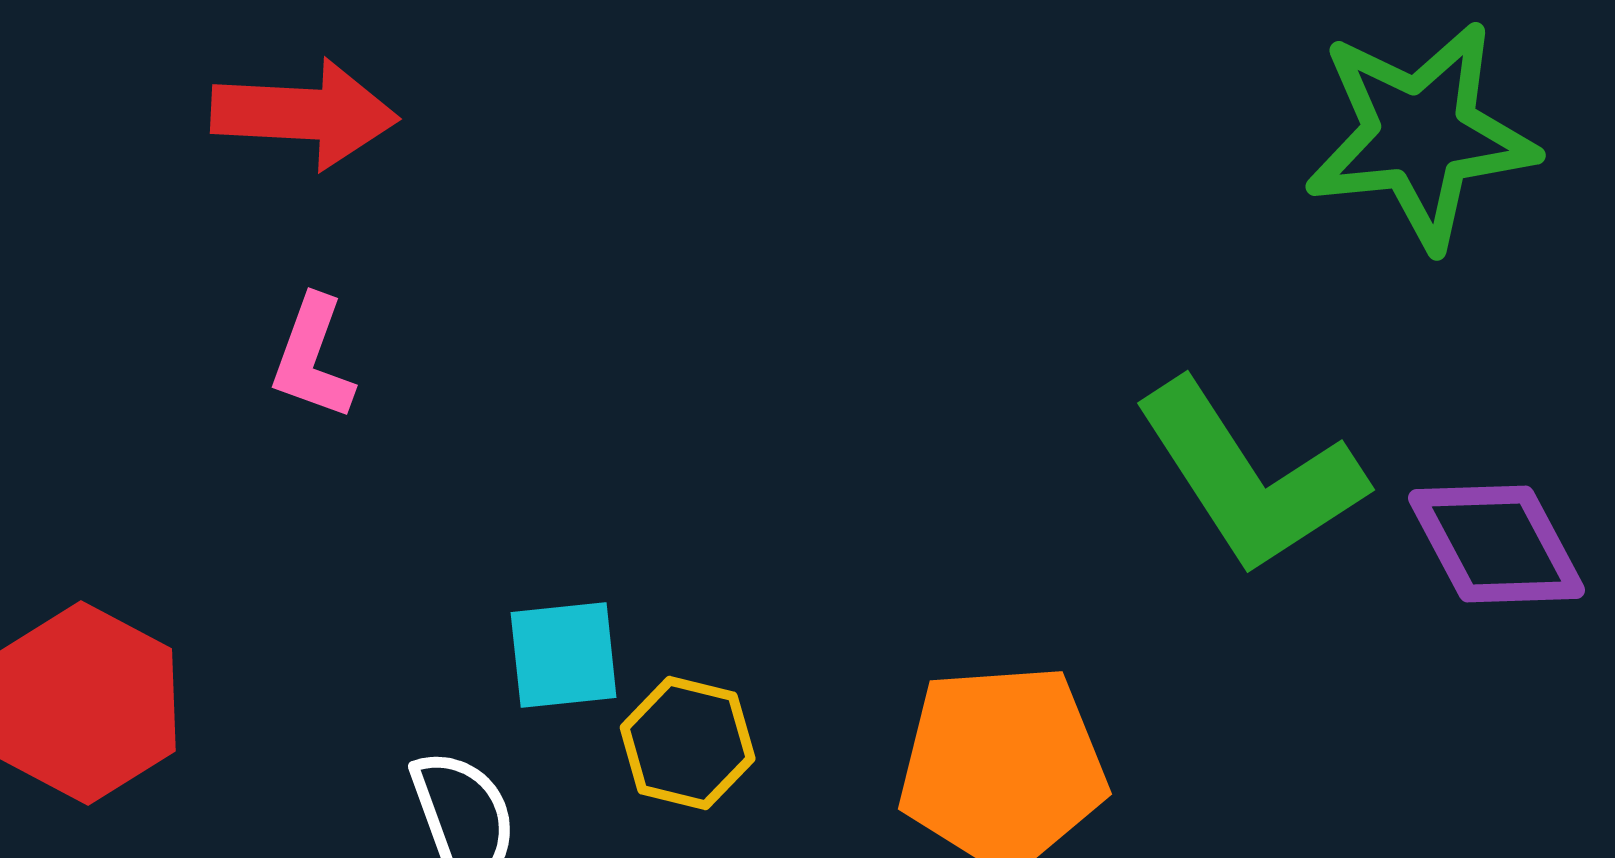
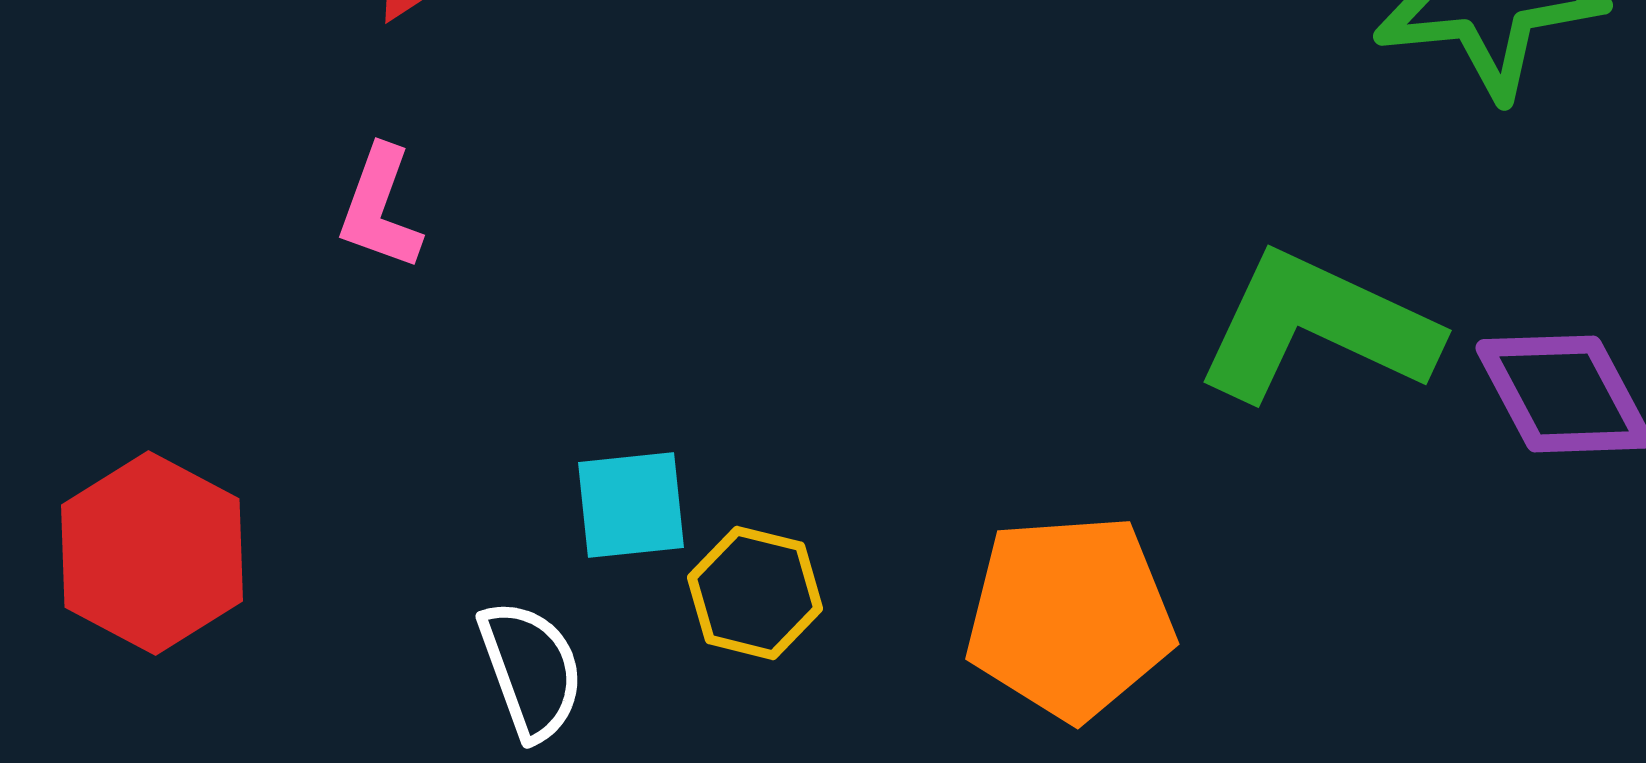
green L-shape: (1250, 477) -> (1317, 327), turned 148

